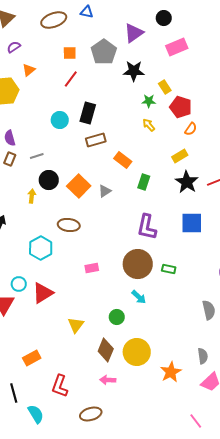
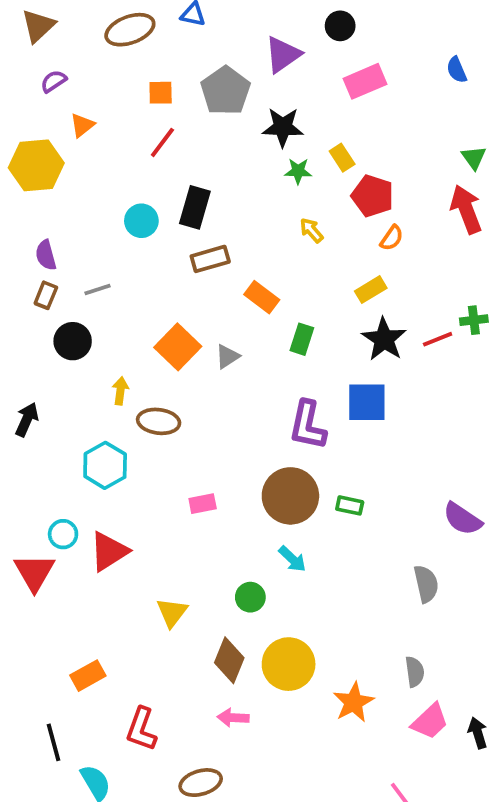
green star: (149, 101) -> (298, 171), moved
black circle: (49, 180) -> (73, 341), moved
yellow arrow: (32, 196) -> (120, 391), moved
blue square: (192, 223) -> (367, 402), moved

